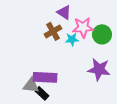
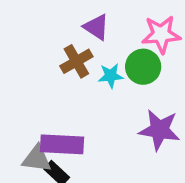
pink star: (83, 27) -> (161, 34), moved
green circle: (102, 34) -> (143, 67), moved

